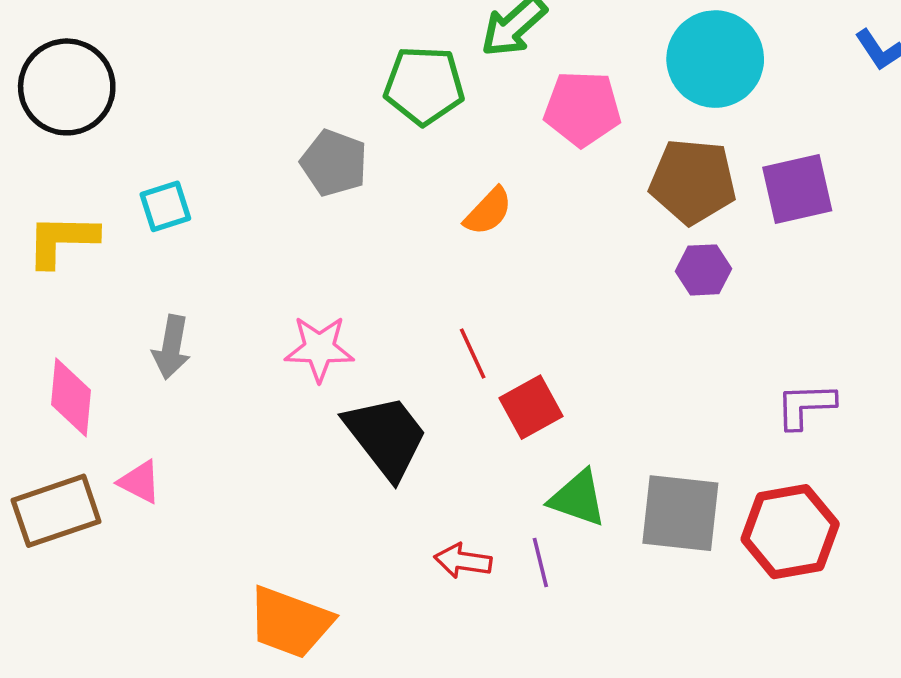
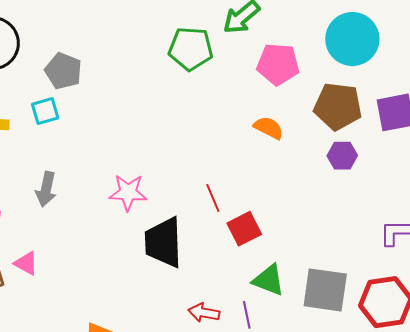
gray pentagon: (334, 163) -> (63, 71), moved
orange semicircle: (488, 211) -> (269, 128), moved, turned -108
black trapezoid: (386, 437) -> (163, 242), turned -146

